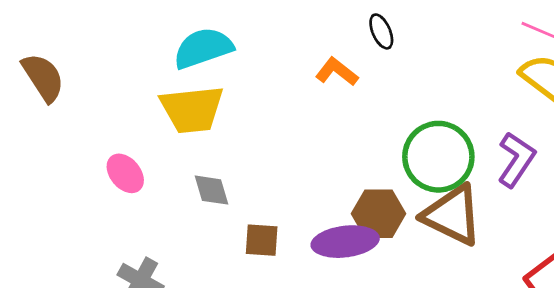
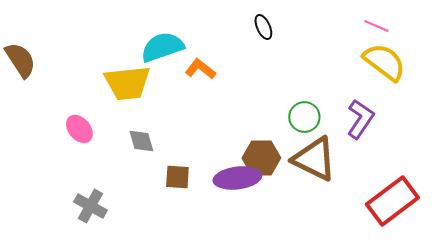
cyan semicircle: (203, 48) -> (162, 47), moved
orange L-shape: (337, 72) -> (200, 69), moved
green circle: (438, 157) -> (304, 117), size x0.6

